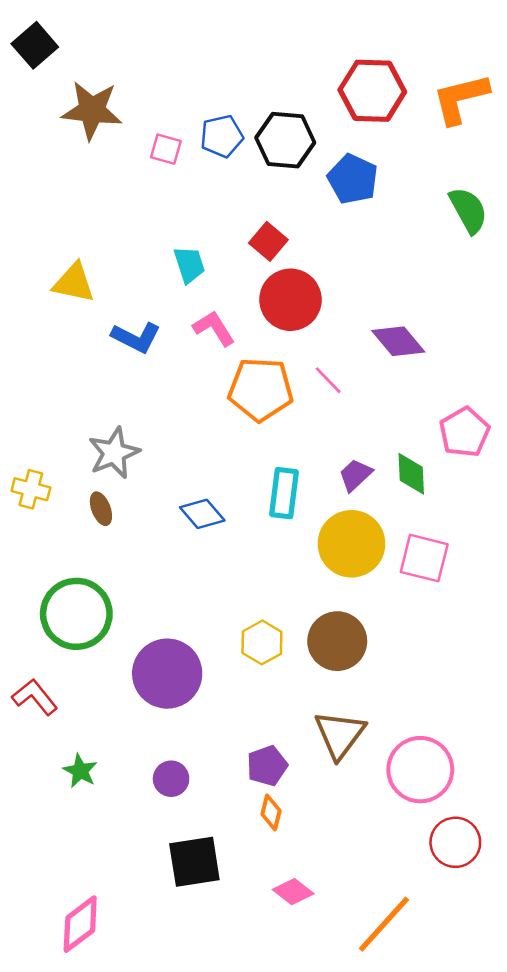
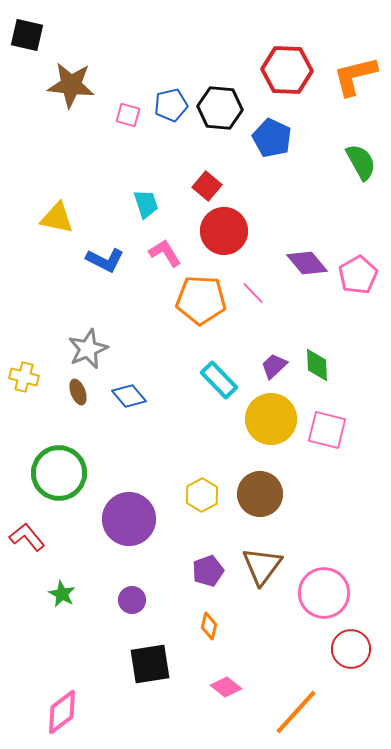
black square: (35, 45) -> (27, 35), turned -36
pink pentagon: (464, 432) -> (358, 275), moved
cyan rectangle: (284, 493) -> (219, 380), turned -51
blue diamond: (202, 514) -> (129, 396), moved
purple pentagon: (267, 766) -> (208, 571), moved

